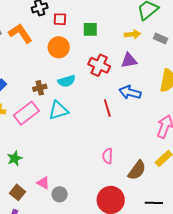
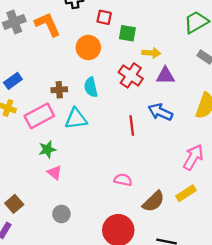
red square: (60, 19) -> (104, 17), moved
yellow arrow: (132, 34) -> (151, 53), moved
cyan semicircle: (67, 81) -> (91, 87), turned 84
pink semicircle: (108, 156) -> (123, 180), turned 91
green star: (15, 158) -> (47, 149), moved
pink triangle: (43, 183) -> (55, 172), moved

